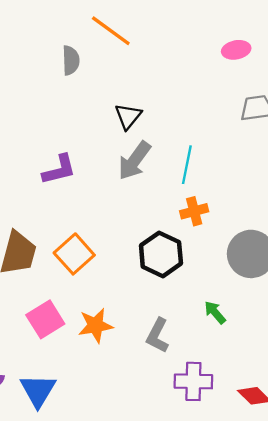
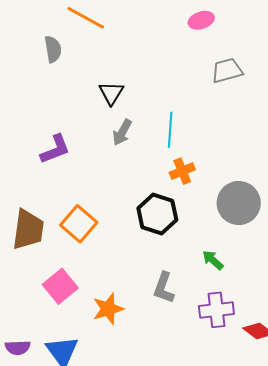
gray arrow: (134, 161) -> (122, 132), size x0.7
orange star: (95, 325) -> (108, 309), moved
purple cross: (193, 381) -> (216, 310), moved

